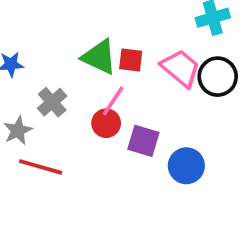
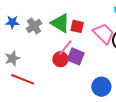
gray cross: (52, 102) -> (34, 26), moved
purple square: (143, 141) -> (76, 56), moved

